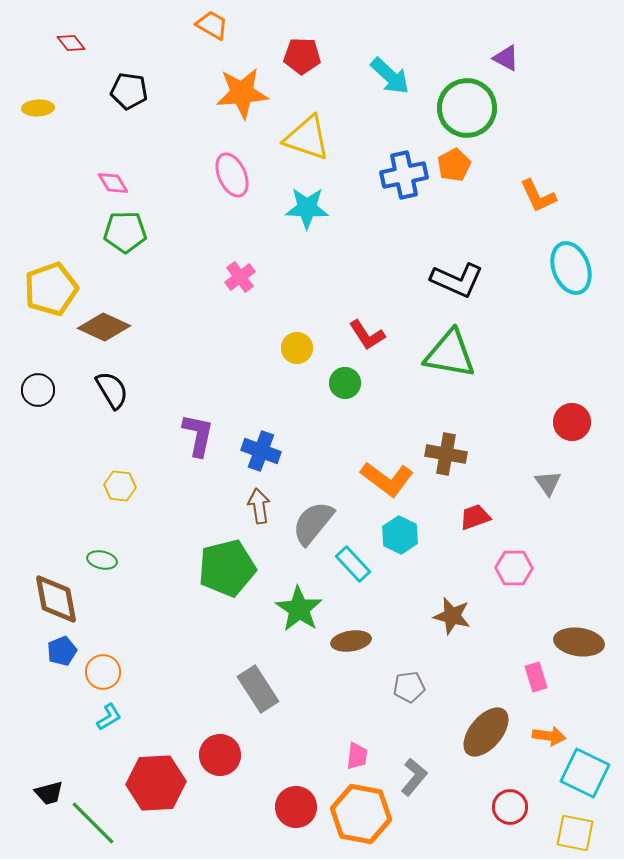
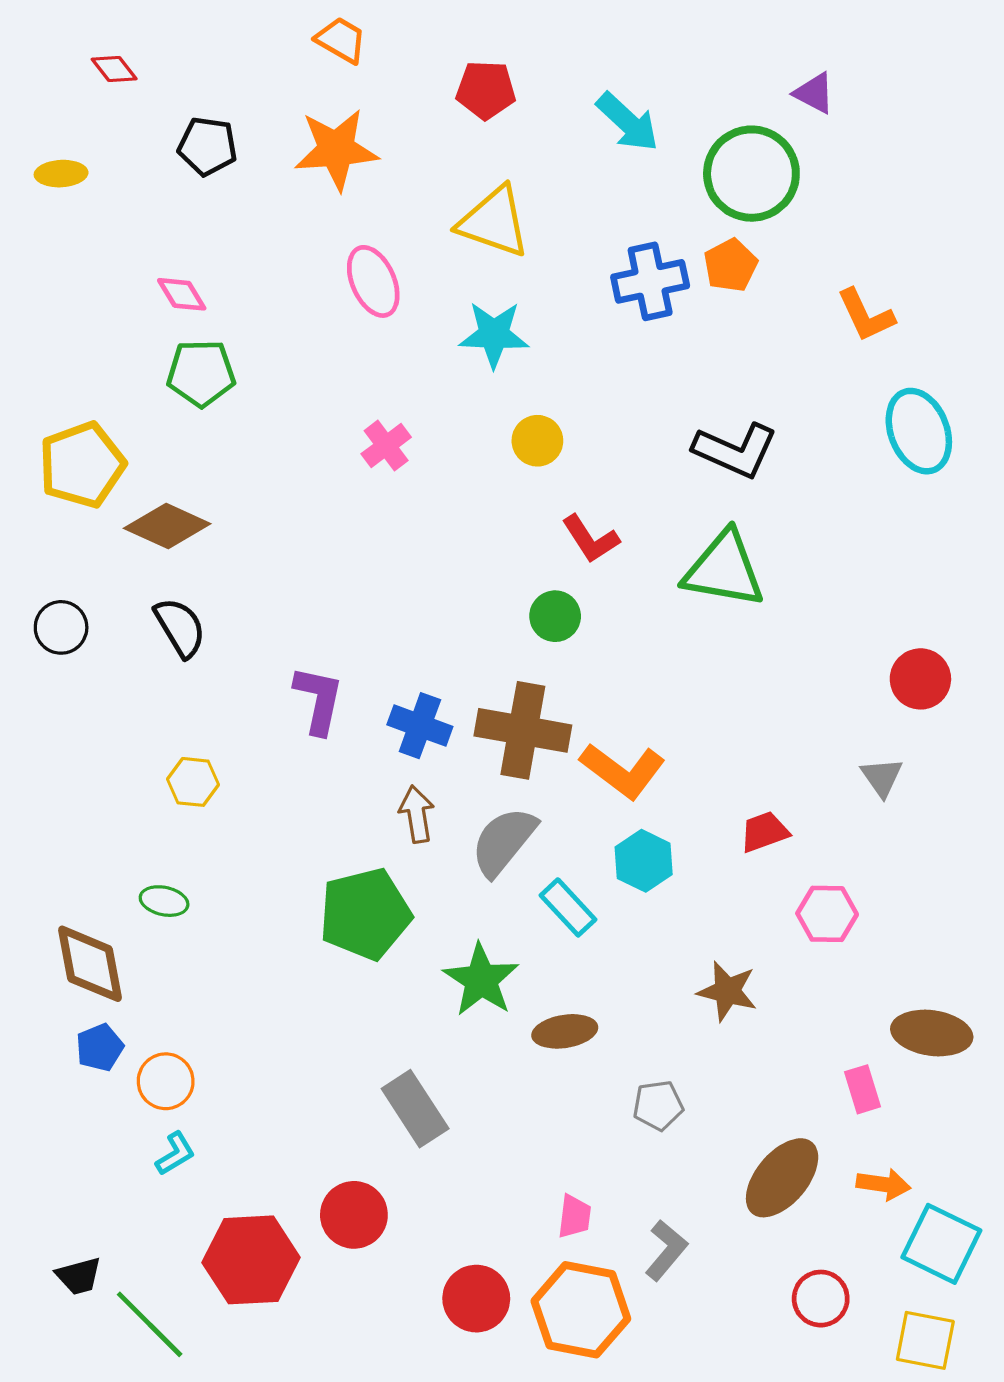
orange star: (242, 93) -> (336, 149), moved
yellow circle: (297, 348) -> (537, 441), moved
brown cross: (446, 454) -> (523, 730), moved, size x1.4

